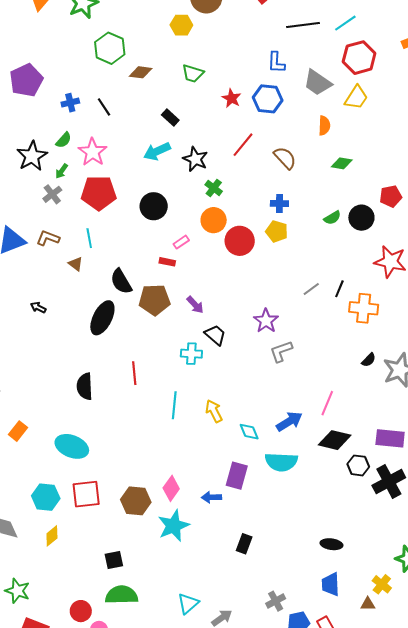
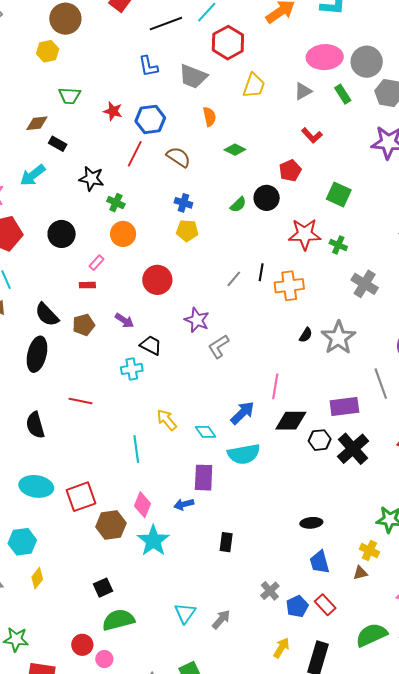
brown diamond: (141, 72) -> (37, 123), moved
yellow trapezoid: (356, 97) -> (254, 86), moved
blue hexagon: (268, 99) -> (150, 119), moved
cyan arrow: (157, 151) -> (33, 175), moved
green diamond: (342, 163) -> (235, 150), turned 30
blue cross: (279, 204) -> (183, 203), turned 30
red circle: (240, 241) -> (157, 280), moved
brown pentagon: (154, 300) -> (84, 325), size x0.7
red line: (134, 373) -> (80, 401), turned -60
cyan line: (174, 405) -> (136, 449), moved
red square: (86, 494) -> (81, 497), moved

